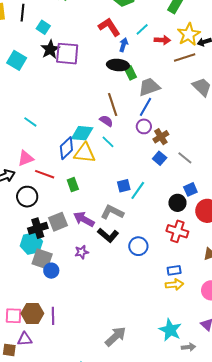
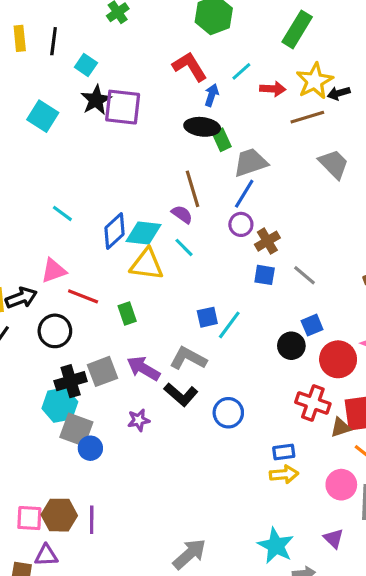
blue diamond: (66, 148) -> (114, 231), moved
blue square: (160, 158) -> (265, 275), turned -32
red cross: (177, 231) -> (313, 403), moved

